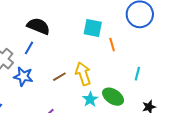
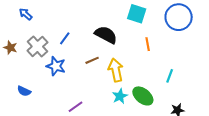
black semicircle: (38, 26) -> (106, 35), moved
cyan square: (93, 28) -> (137, 14), moved
brown line: (59, 77) -> (92, 60), moved

